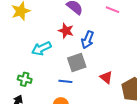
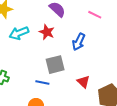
blue arrow: (88, 40) -> (79, 42), moved
cyan arrow: (41, 48) -> (19, 33), moved

